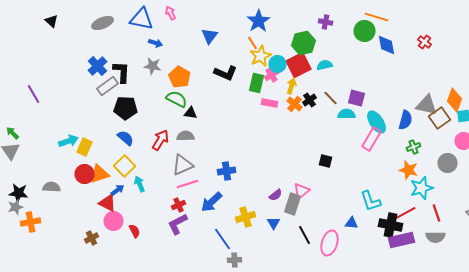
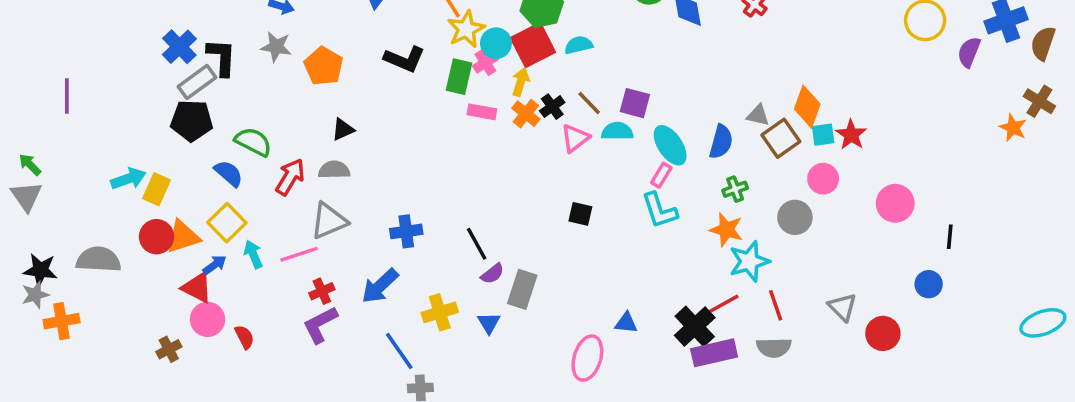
purple line: (34, 94) -> (67, 96), turned 30
green semicircle: (176, 99) -> (253, 142), moved
gray triangle: (426, 105) -> (758, 115), size x0.6
black pentagon: (126, 108) -> (192, 121), moved
black triangle: (190, 113) -> (343, 129), turned -32
pink rectangle: (372, 139) -> (661, 175), size x0.6
pink line: (188, 184) -> (299, 254), moved
gray semicircle: (52, 187) -> (98, 260), size x1.4
pink triangle: (302, 191) -> (575, 138), moved
cyan L-shape: (370, 201) -> (660, 210), moved
black cross: (390, 225) -> (695, 326), turned 35
black line: (304, 235) -> (477, 244), moved

